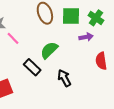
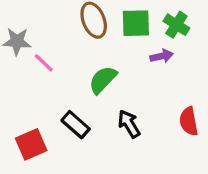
red semicircle: (101, 61) -> (189, 121), moved
black rectangle: (32, 67) -> (76, 125), moved

